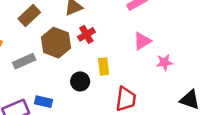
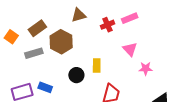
brown rectangle: (29, 16) -> (37, 28), moved
red cross: (86, 34) -> (108, 25), moved
pink triangle: (142, 41) -> (130, 49), turned -49

